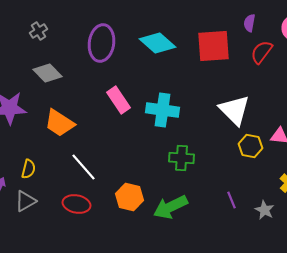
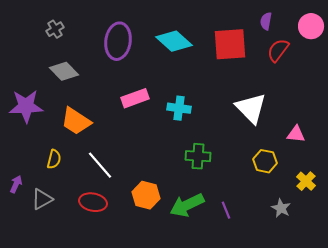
pink rectangle: (118, 100) -> (135, 98), turned -76
cyan cross: (162, 110) -> (179, 108), size x0.7
yellow hexagon: (250, 146) -> (265, 161), moved
yellow semicircle: (28, 169) -> (54, 159), moved
purple line: (232, 200) -> (226, 210), moved

